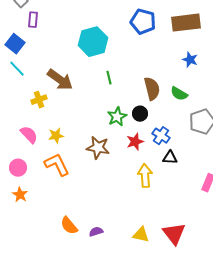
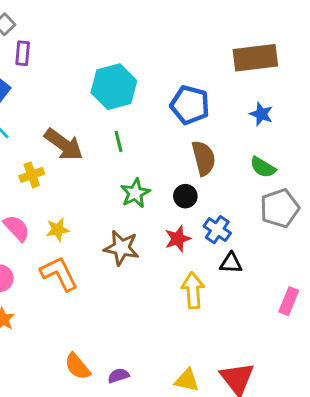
blue pentagon: (143, 22) -> (190, 105), moved
green line: (109, 78) -> (118, 141), moved
green semicircle: (179, 94) -> (263, 167), moved
green star: (117, 117) -> (135, 193), moved

